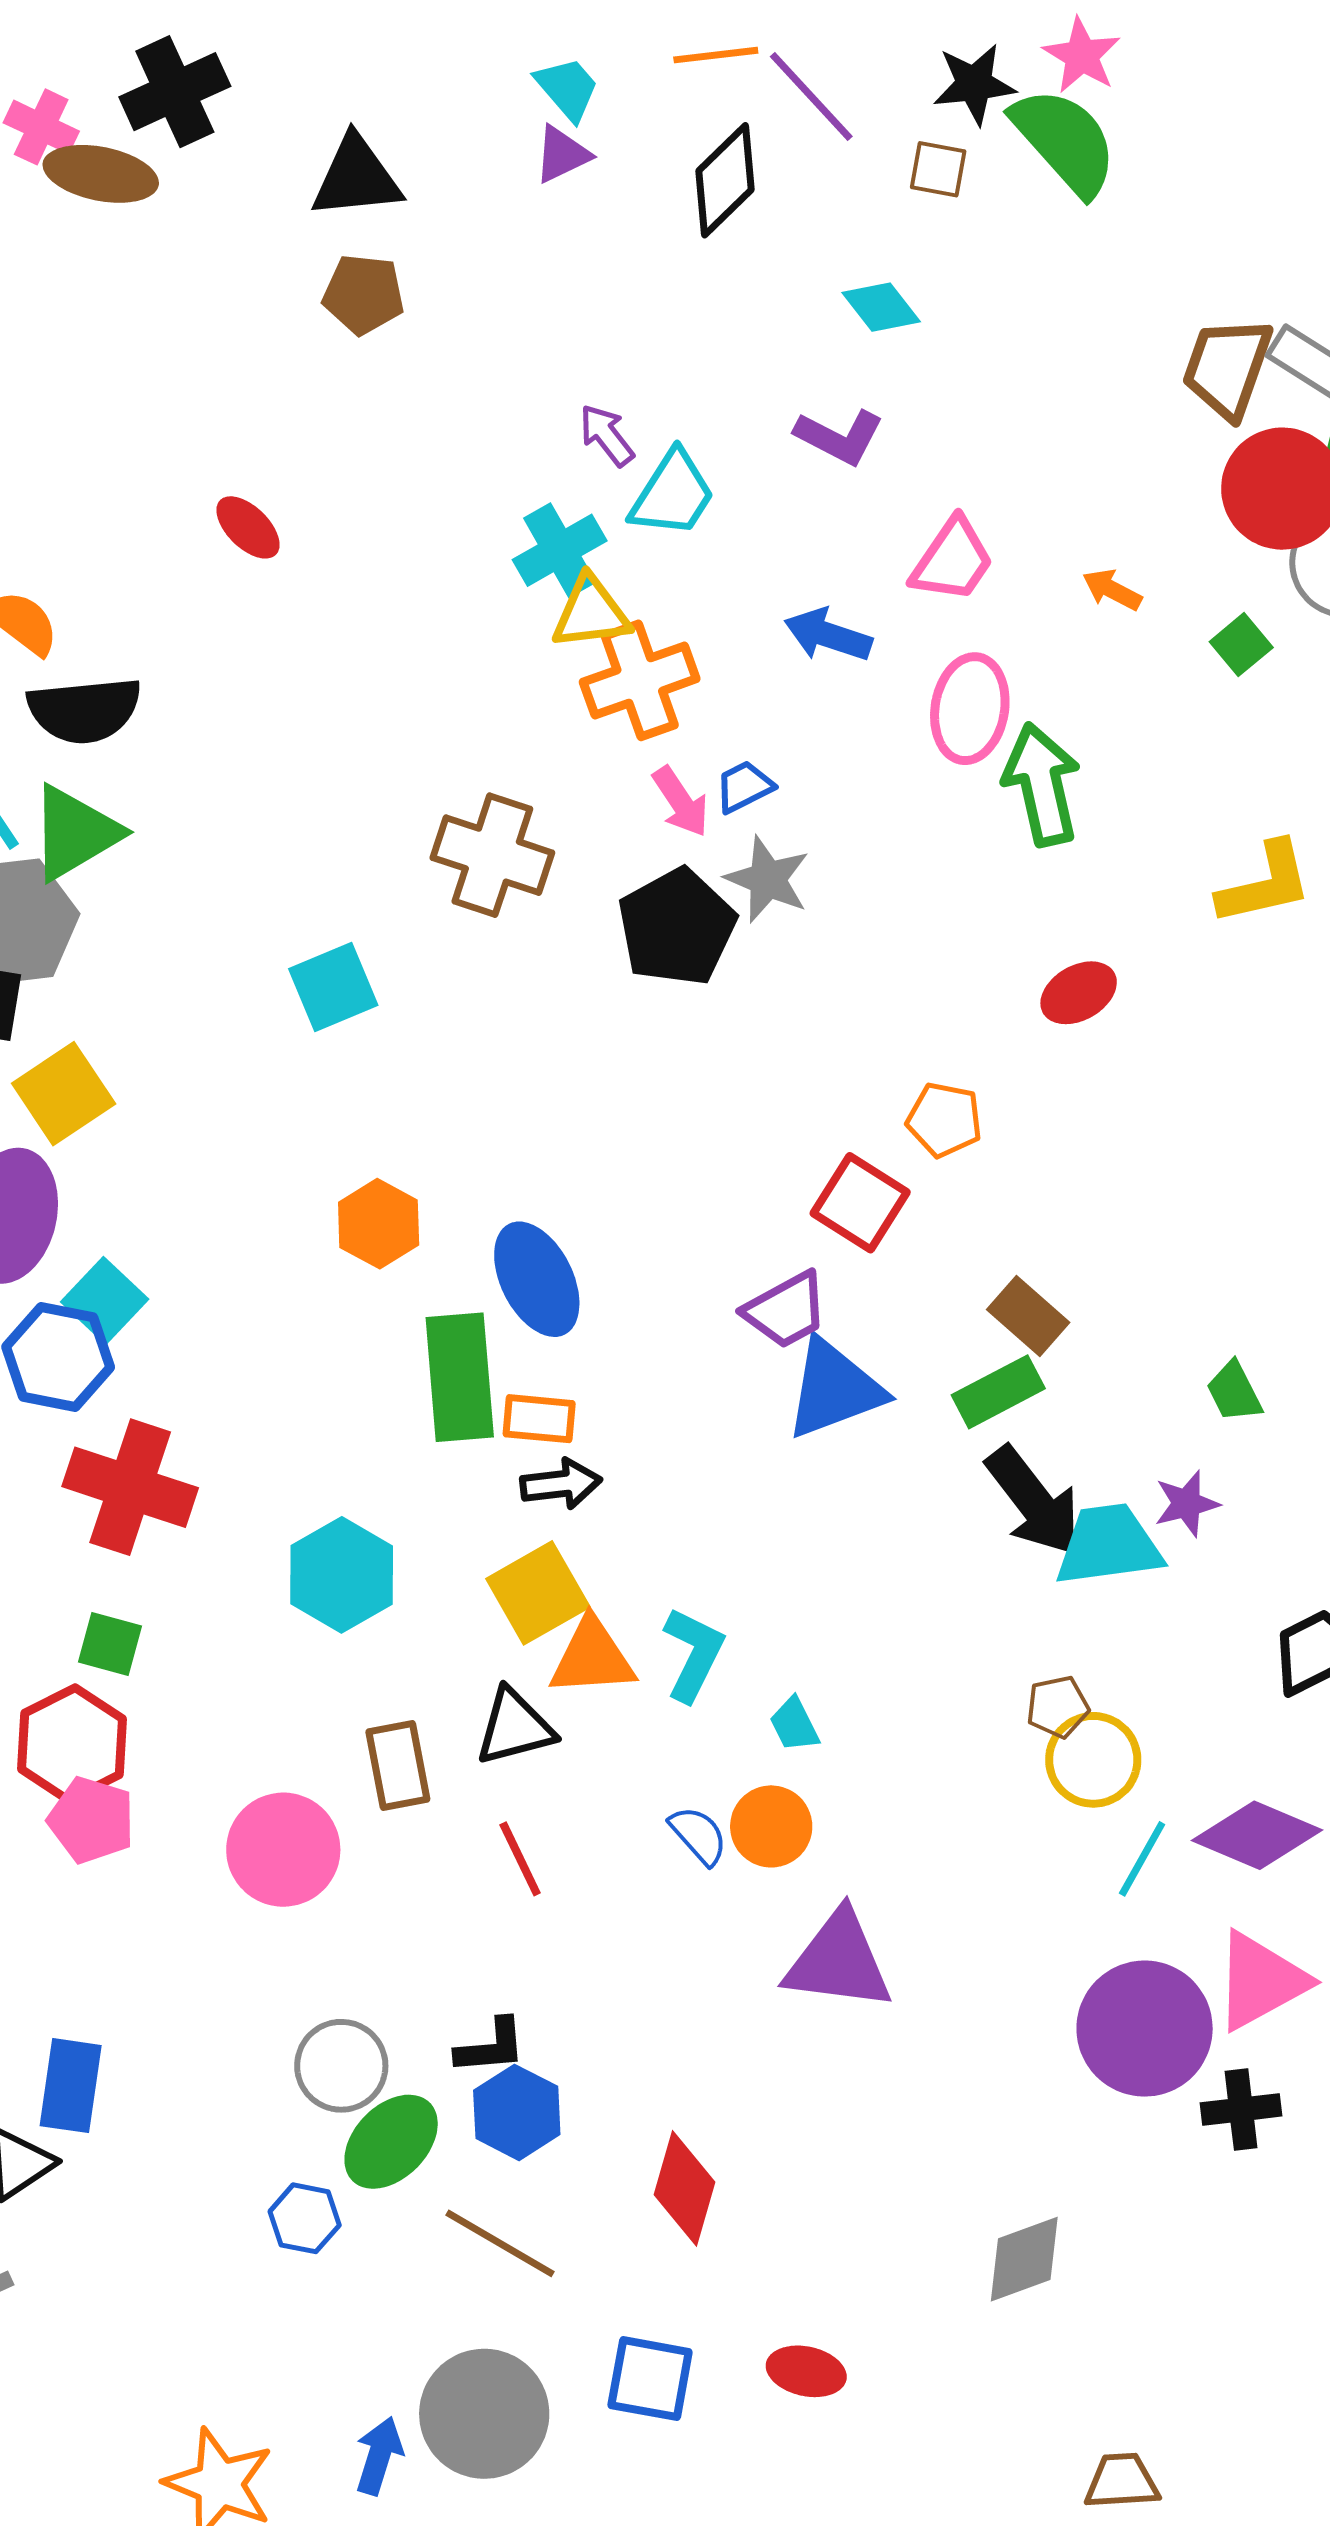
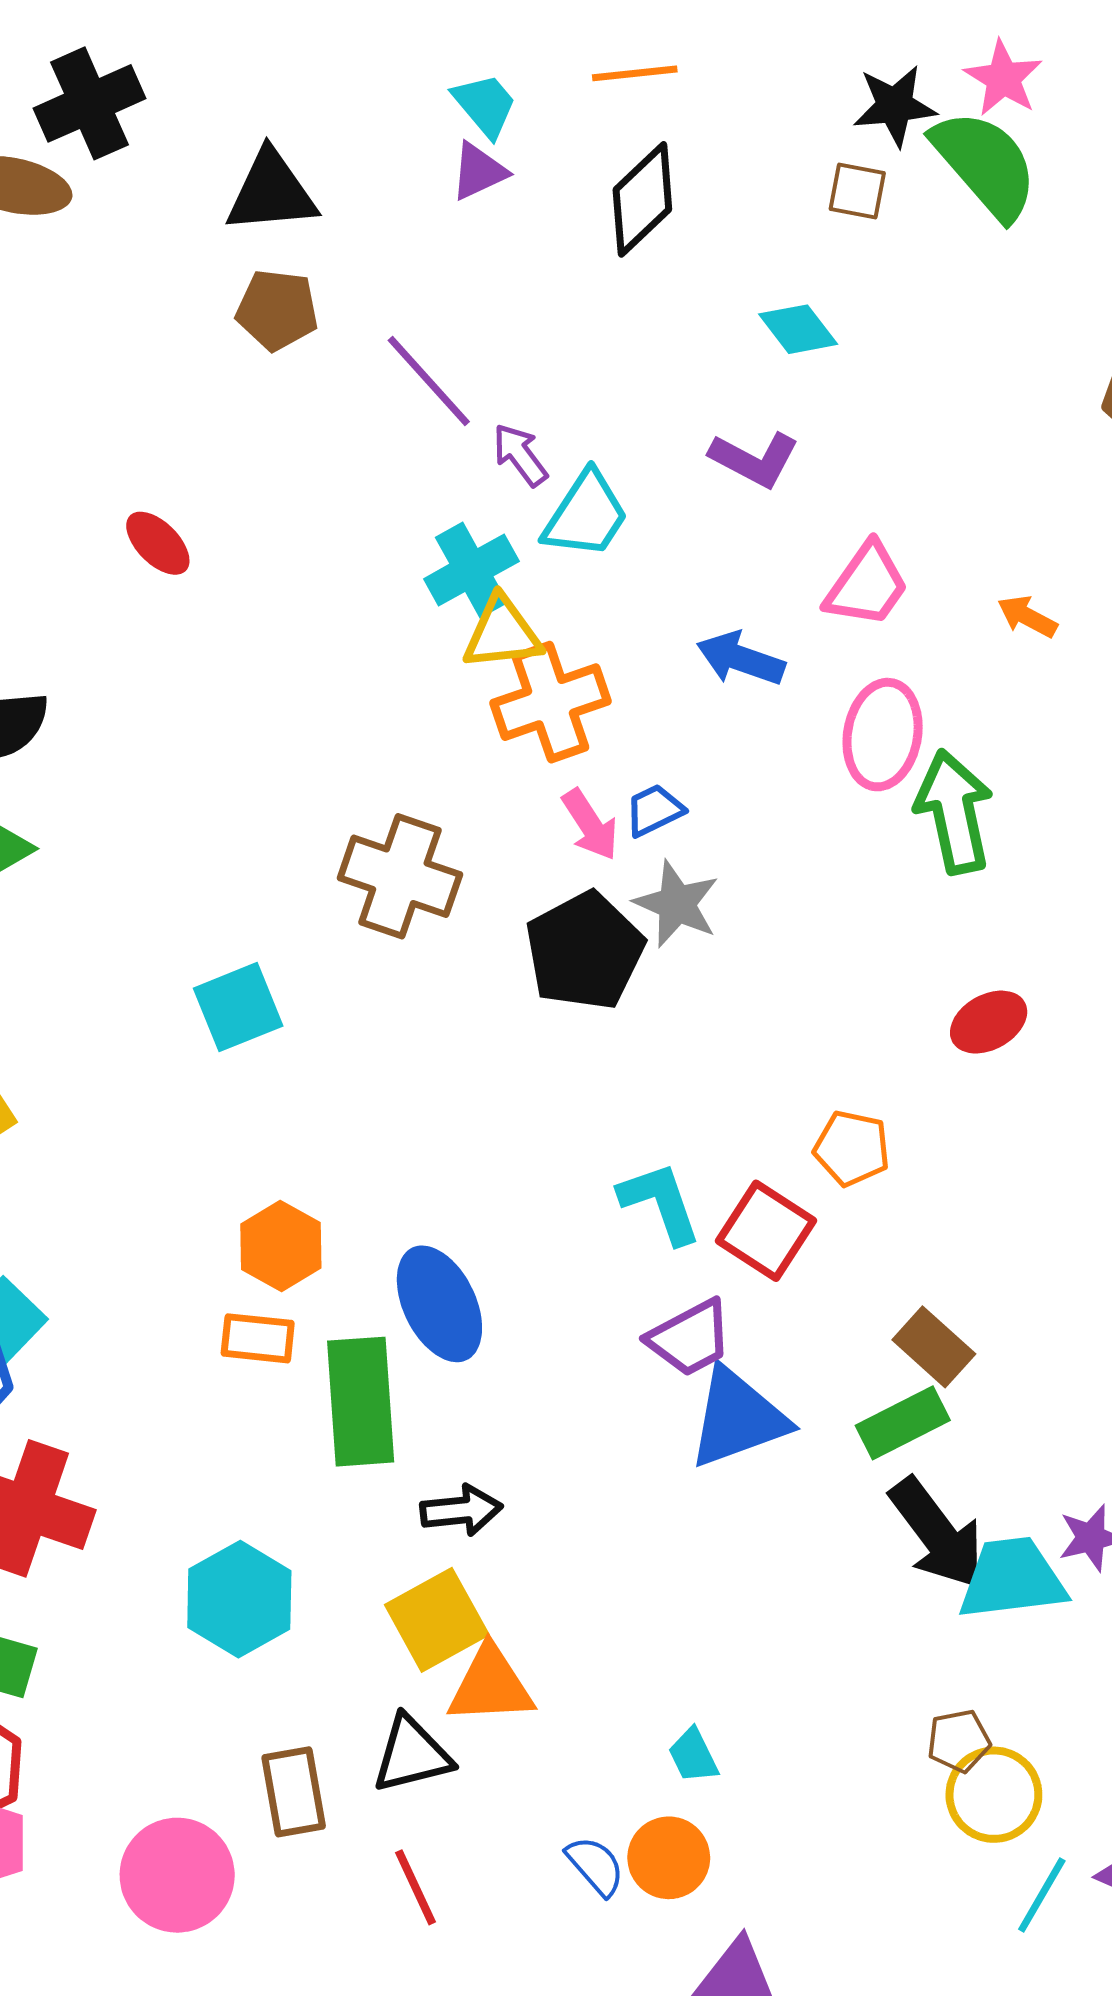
purple line: (811, 97) -> (429, 381), moved
orange rectangle: (539, 1419) -> (258, 1338), moved
cyan L-shape: (693, 1654) -> (660, 1203), moved, turned -46

